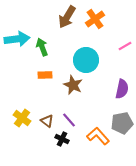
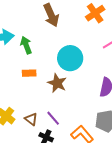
brown arrow: (67, 17) -> (51, 15), turned -55
orange cross: (95, 19) -> (95, 13), moved

